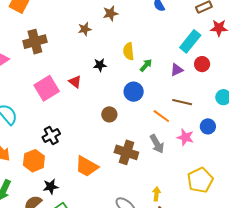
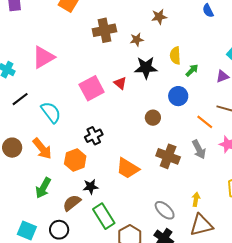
brown star: (85, 29) -> (137, 40), moved
brown cross: (35, 42) -> (104, 30), moved
black star: (100, 65) -> (146, 68), size x1.6

